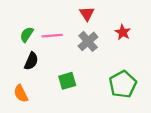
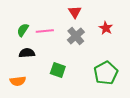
black semicircle: (31, 61) -> (27, 53), turned -119
green square: (67, 81) -> (58, 70), turned 35
orange semicircle: (21, 94) -> (18, 81), turned -70

